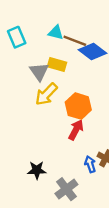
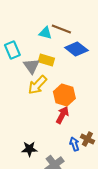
cyan rectangle: (17, 37) -> (12, 50), moved
brown line: (75, 41) -> (61, 29), moved

